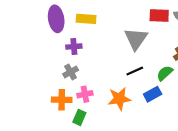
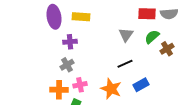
gray triangle: (136, 39) -> (126, 35), size x0.7
green semicircle: (165, 73) -> (152, 37), moved
orange star: (119, 99) -> (111, 89), turned 30

